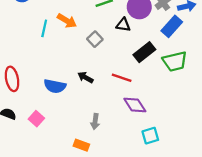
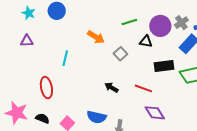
cyan line: (44, 28) -> (65, 58), moved
black rectangle: (144, 52) -> (164, 66), turned 30
blue semicircle: (55, 86) -> (97, 117), moved

